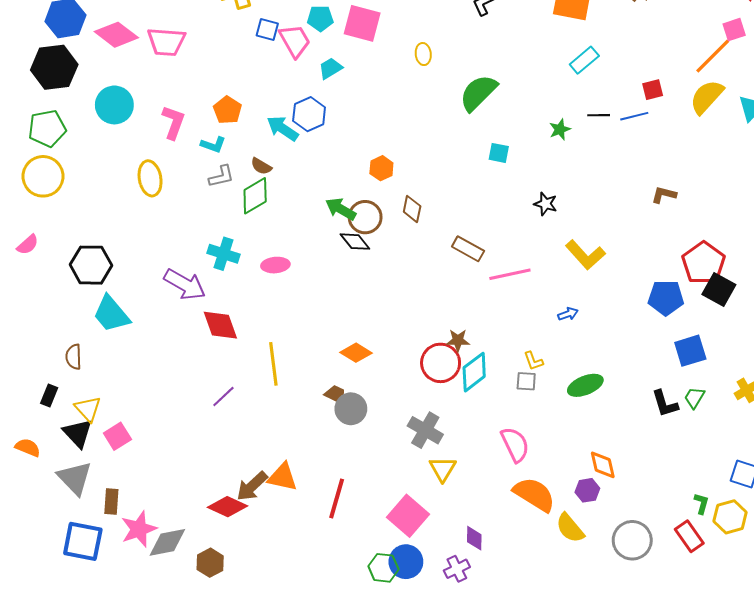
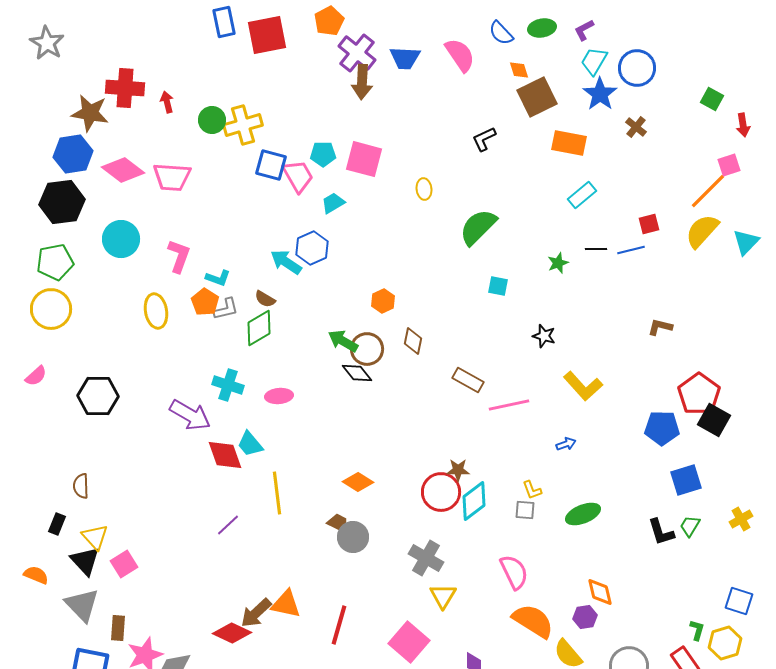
blue square: (267, 30) -> (271, 165), size x1.4
orange pentagon: (228, 110) -> (205, 302), moved
cyan trapezoid: (111, 314) -> (250, 444), moved, size x0.7

